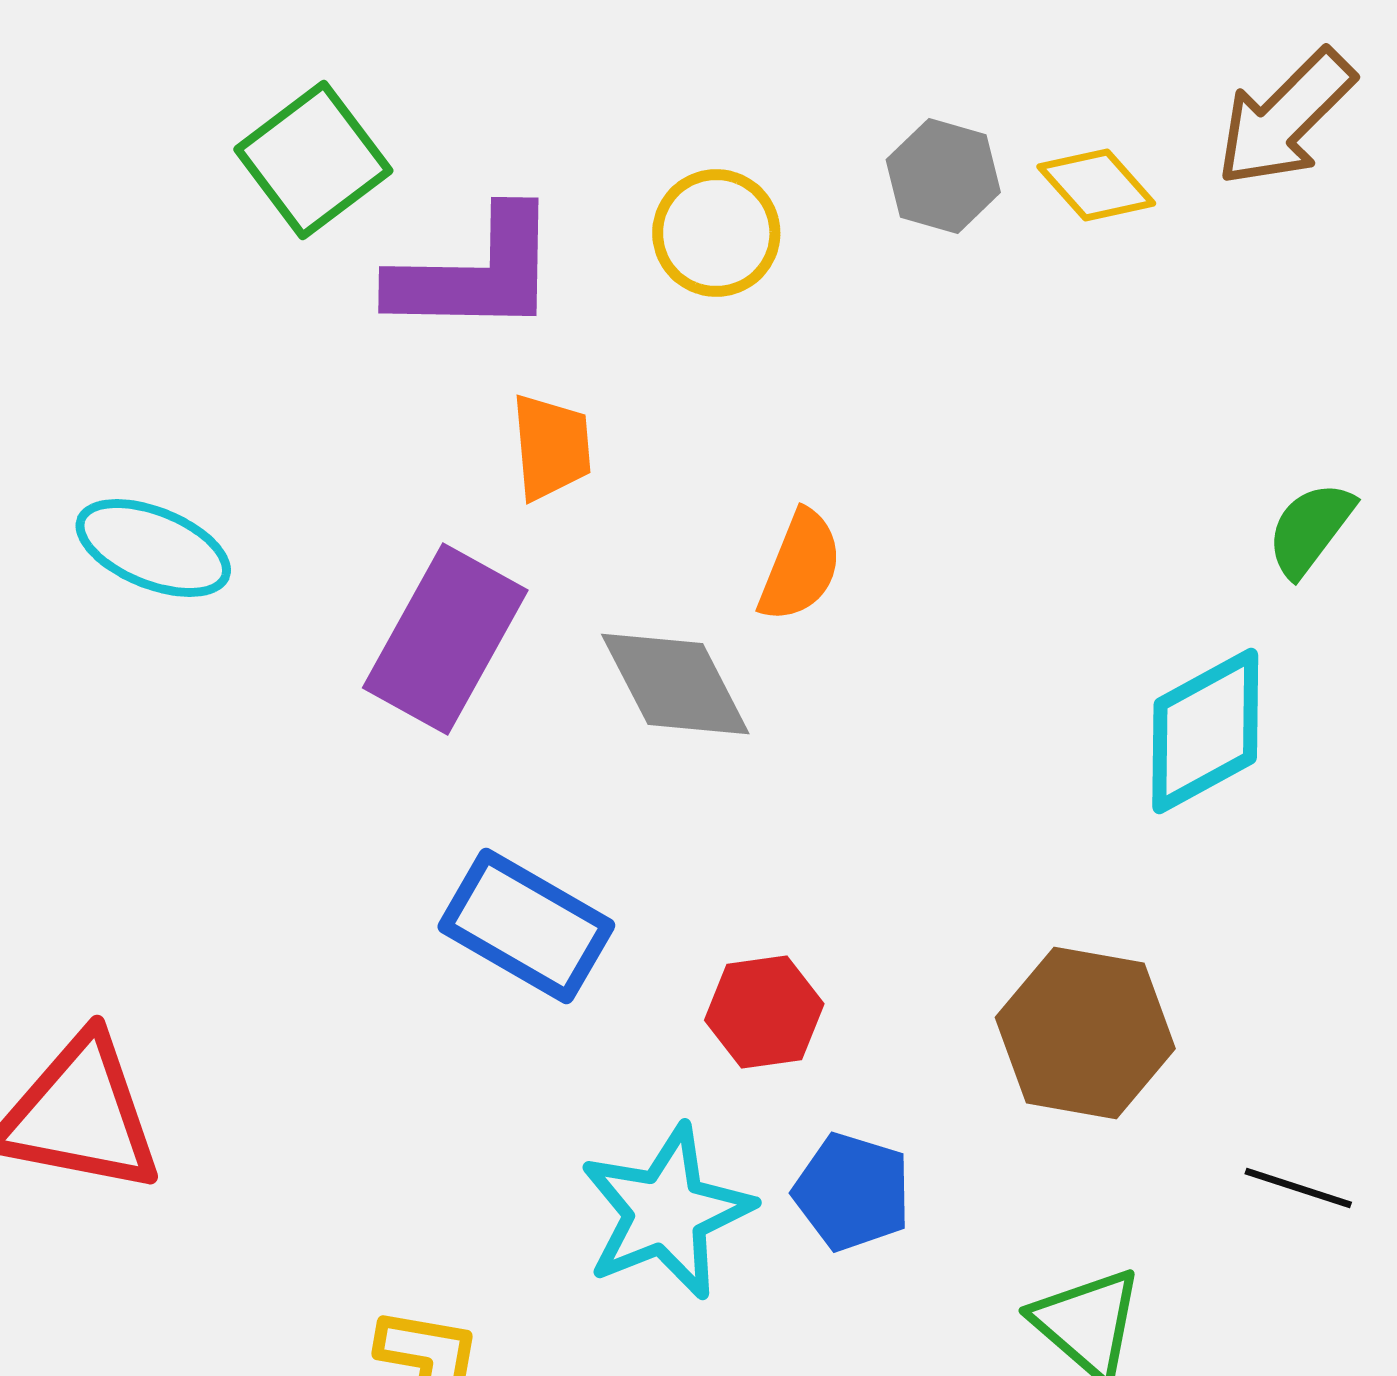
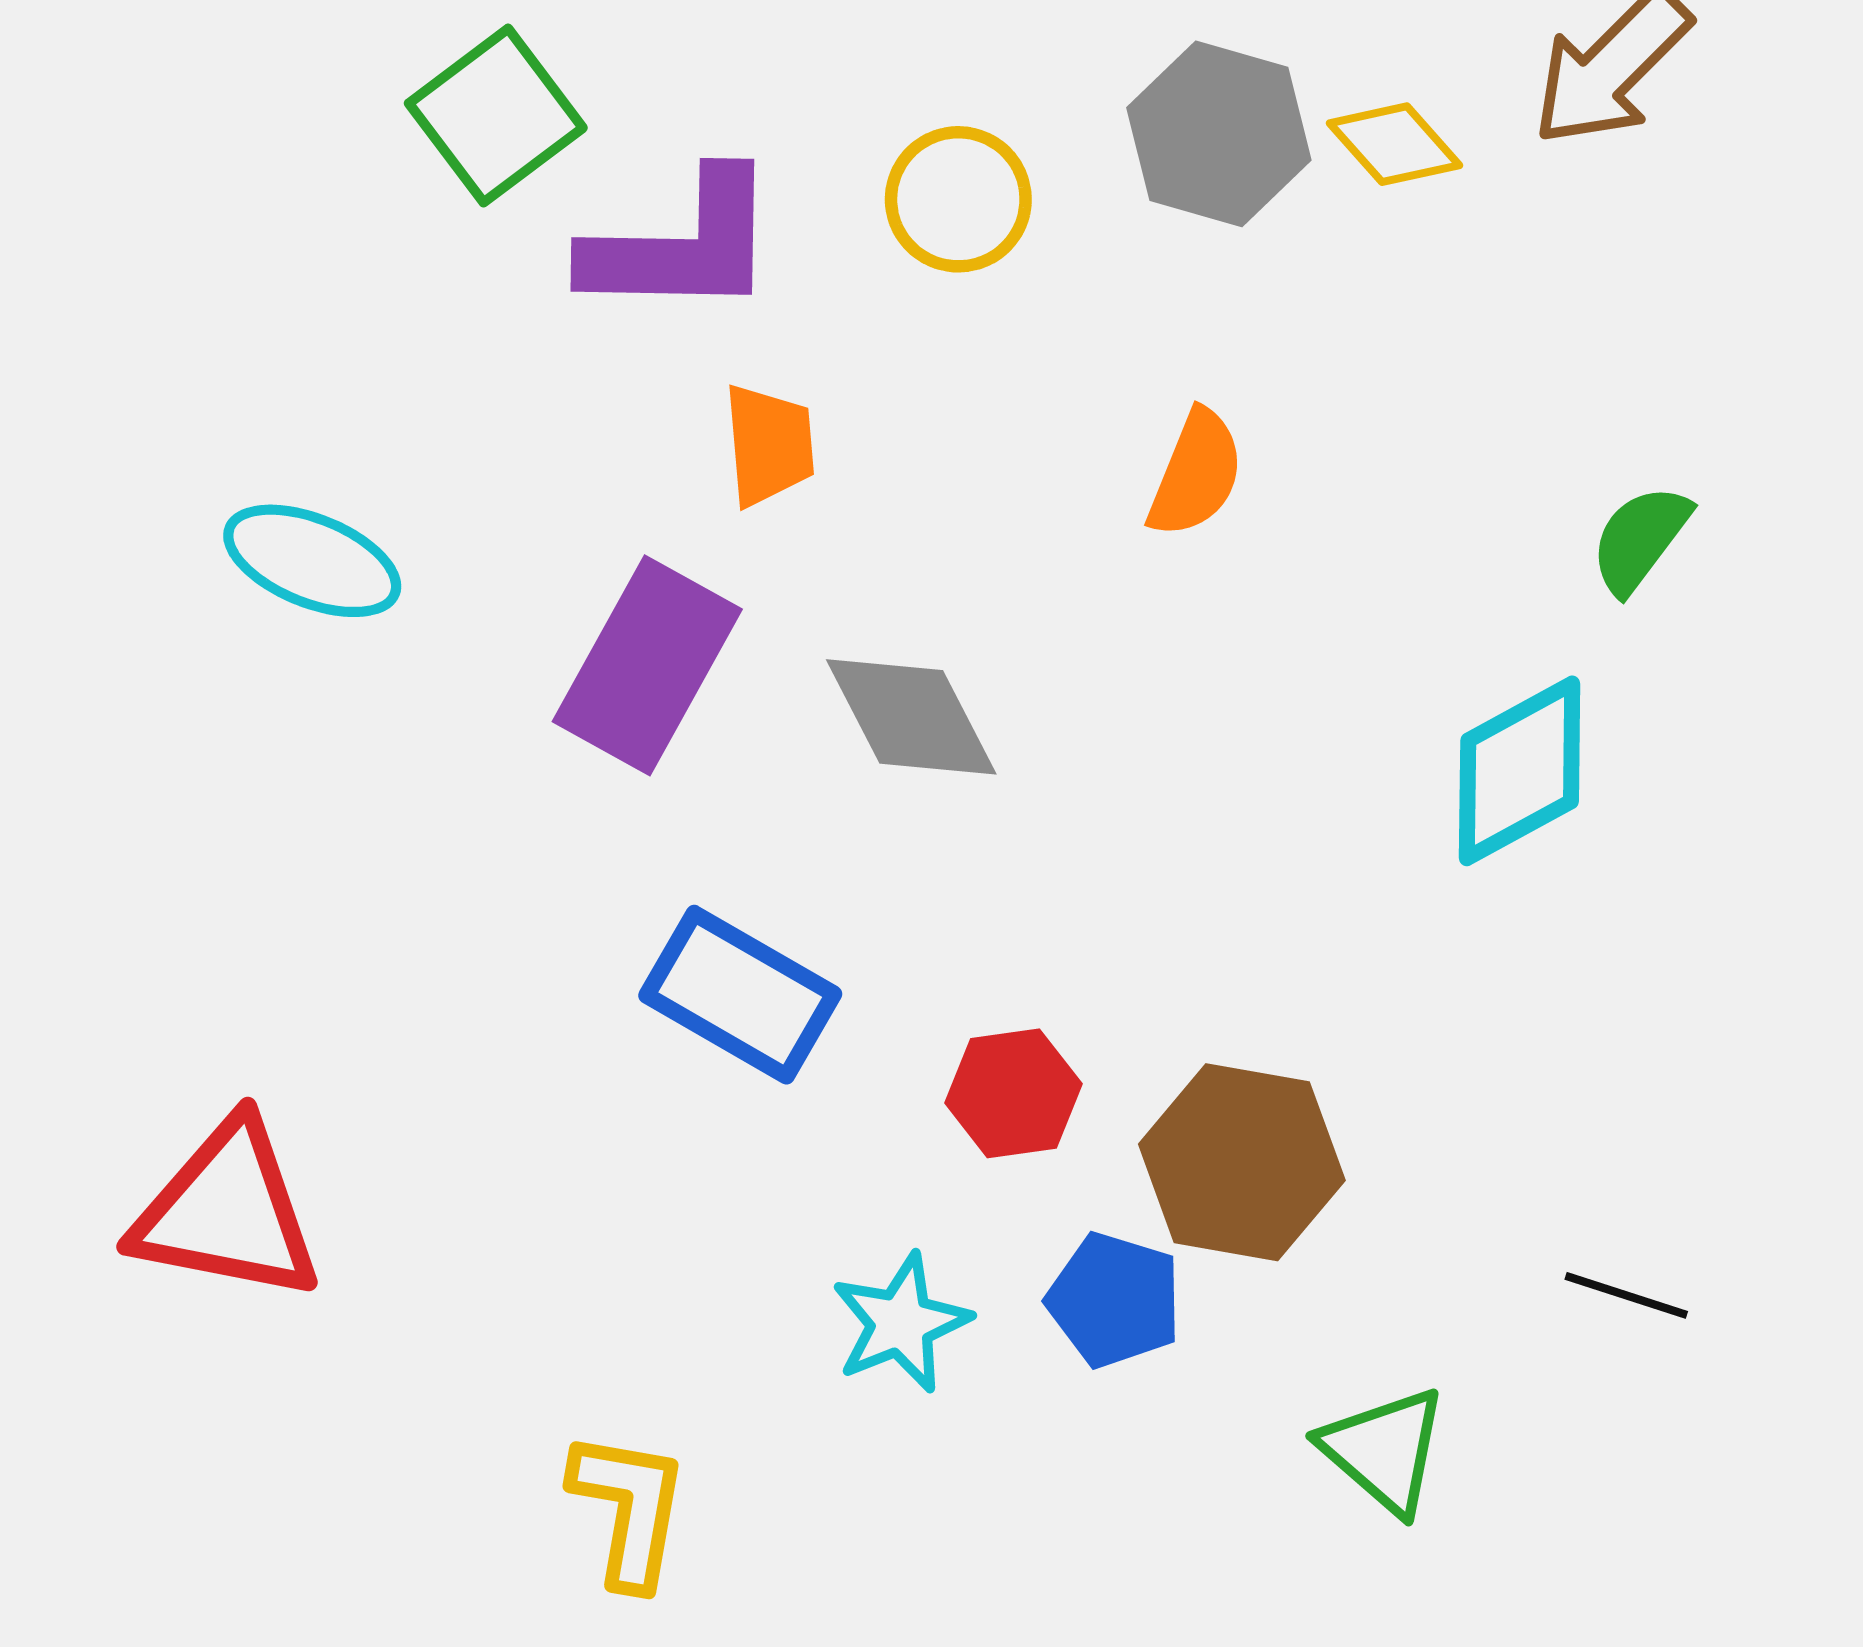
gray hexagon: (943, 176) -> (1219, 134), size x1.4
orange semicircle: (800, 566) -> (1196, 474), moved
brown hexagon: (1085, 1033) -> (1242, 1162), moved
cyan star: (666, 1212) -> (901, 1323), size x0.7

